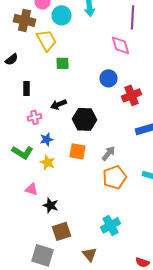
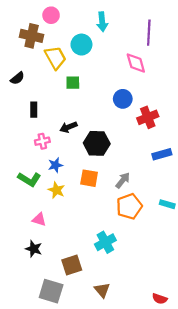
cyan circle: (62, 15) -> (81, 45), moved
black star: (50, 205) -> (34, 249), moved
cyan cross: (110, 225) -> (105, 242), moved

